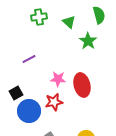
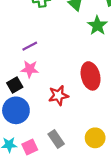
pink star: (58, 79) -> (30, 69), moved
blue circle: (29, 111) -> (16, 110), moved

